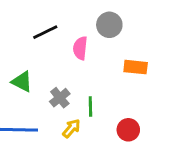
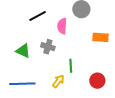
gray cross: (60, 98) -> (48, 47), moved, turned -32

